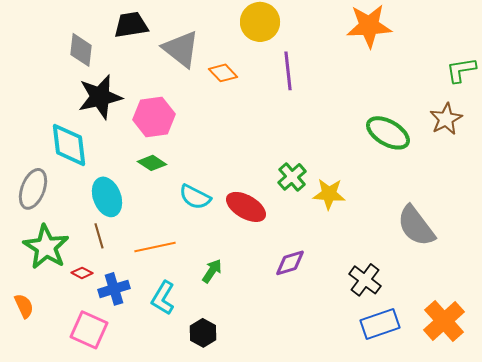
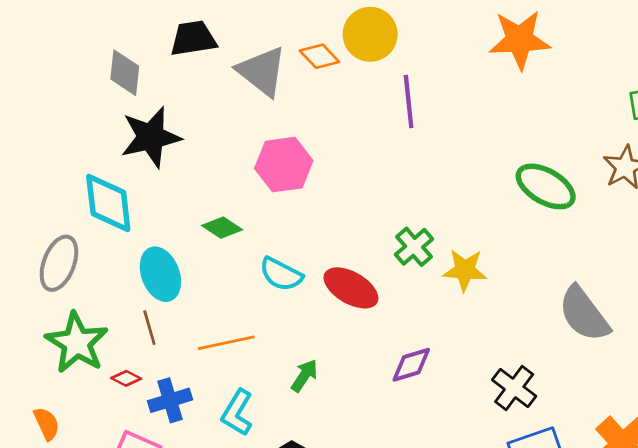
orange diamond: (223, 73) -> (319, 56), moved
pink hexagon: (154, 117) -> (284, 165), moved

